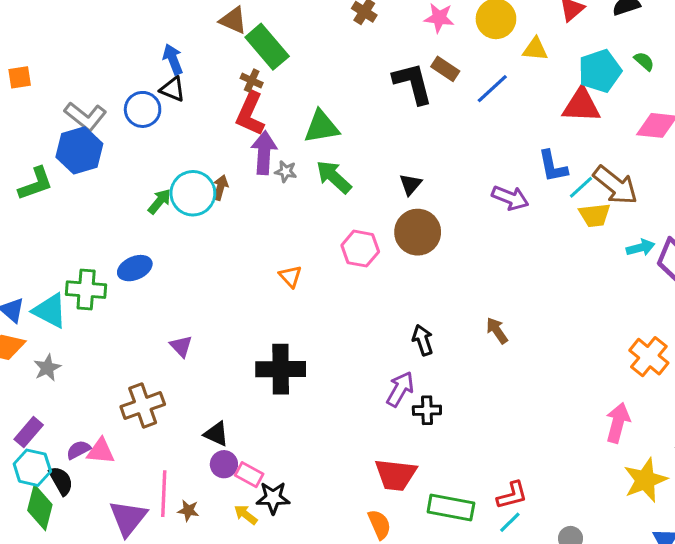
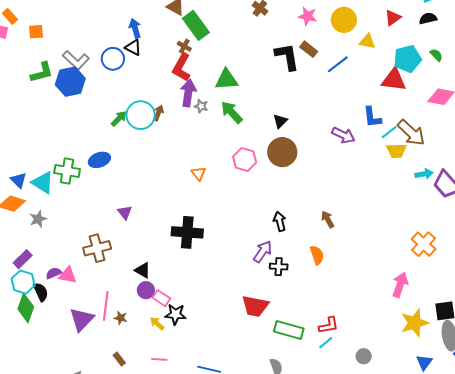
green L-shape: (36, 184) -> (42, 72), moved
orange semicircle: (379, 524) -> (317, 255), moved

